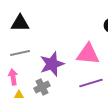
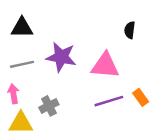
purple star: (52, 64) -> (61, 57), moved, turned 30

